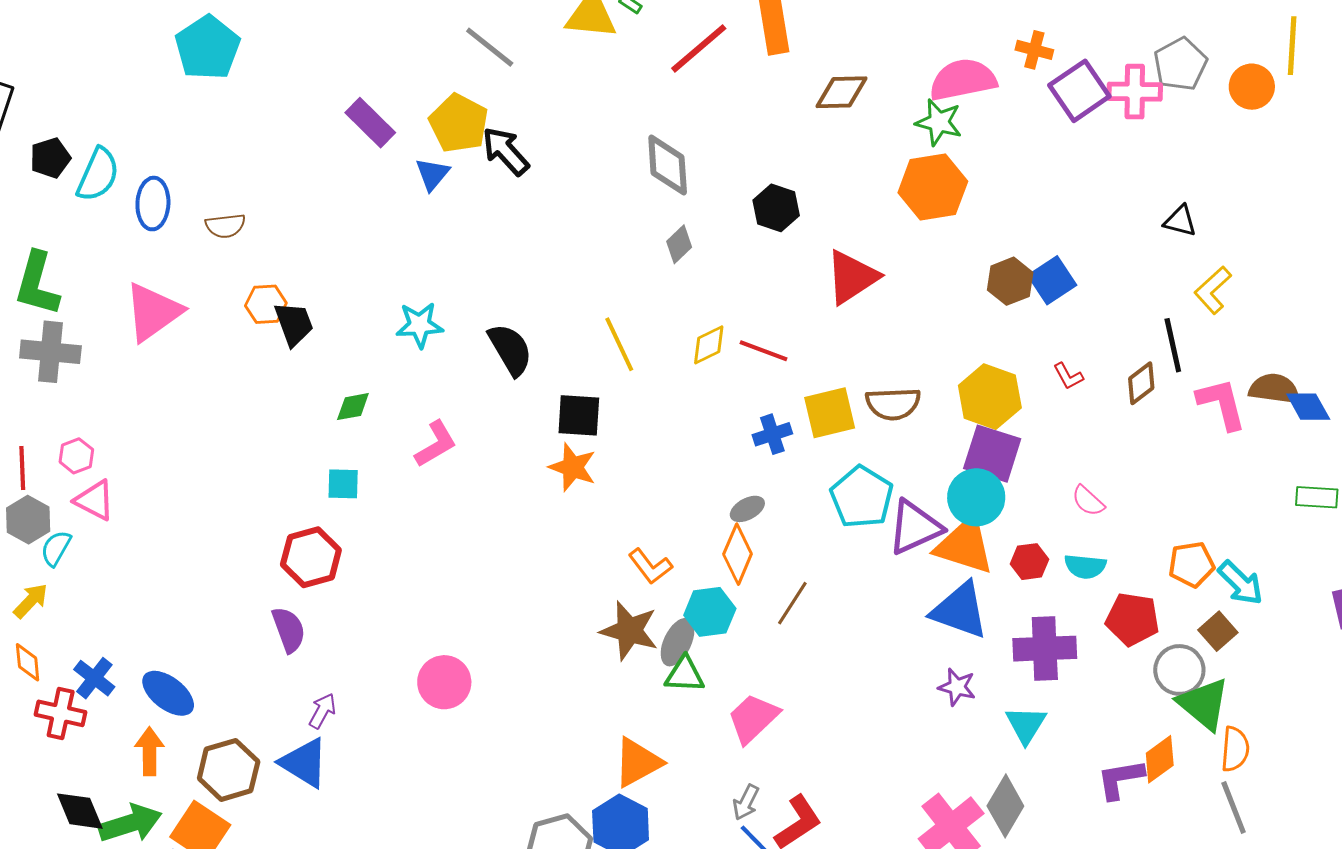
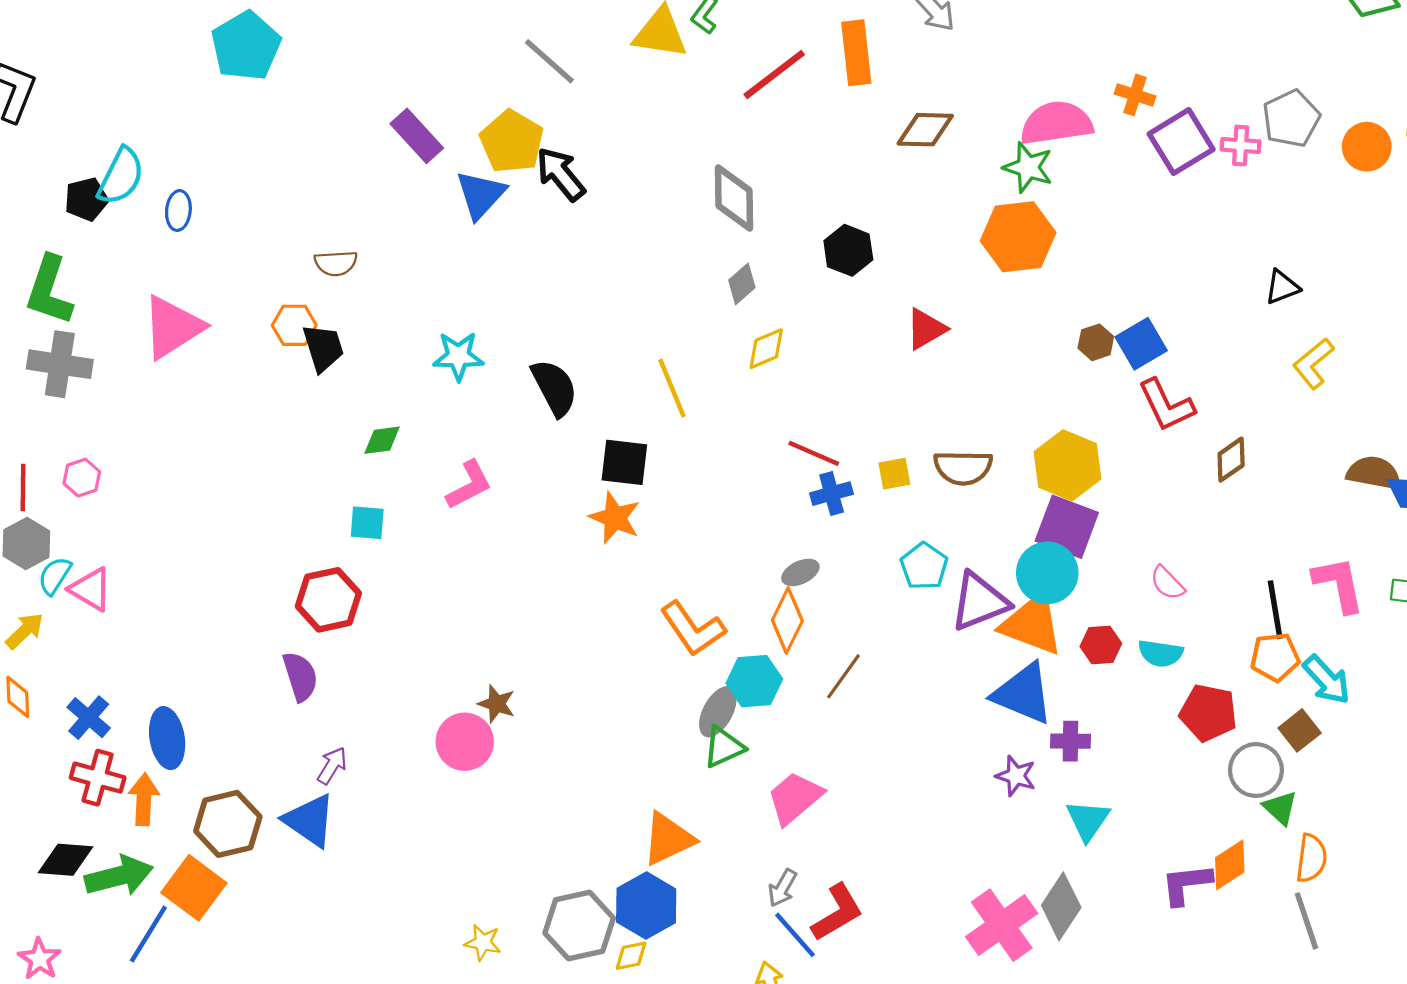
pink cross: (1135, 92) -> (1241, 146), size x0.7
black pentagon: (50, 158) -> (86, 199), moved
blue triangle: (432, 174) -> (481, 195), size x1.4
blue ellipse: (153, 204) -> (178, 211), size x0.7
black triangle: (1180, 221) -> (1282, 287), turned -39
brown semicircle: (225, 226) -> (336, 263), moved
red triangle: (852, 277) -> (926, 329), size x0.7
brown hexagon: (1010, 281) -> (1096, 342), size x0.7
yellow diamond: (709, 345) -> (766, 349), moved
black line: (1173, 345) -> (1275, 610), moved
red line: (763, 351) -> (814, 453), moved
red L-shape: (1068, 376) -> (1166, 405), moved, size x1.8
pink L-shape: (1222, 404) -> (1339, 584), moved
yellow square: (830, 413) -> (894, 474), size x0.6
cyan pentagon: (862, 497) -> (924, 566), size x0.7
pink triangle: (95, 500) -> (91, 589), moved
orange L-shape: (650, 566) -> (693, 629), size x1.4
brown star: (629, 631) -> (497, 704), moved, size x0.6
purple cross: (1045, 649) -> (1070, 741), moved, size x0.6
green triangle: (685, 675) -> (724, 747), turned -30
blue ellipse: (168, 693) -> (167, 738), turned 40
green triangle: (1204, 704) -> (1280, 808), size x0.6
red cross: (61, 713) -> (98, 778), moved
black diamond: (80, 811) -> (65, 860), turned -66

